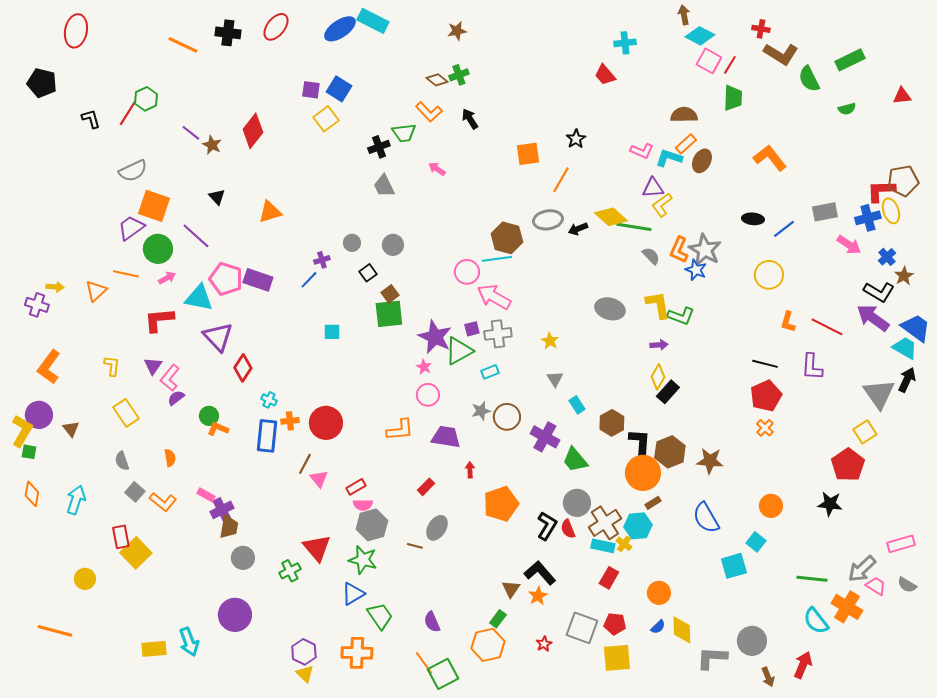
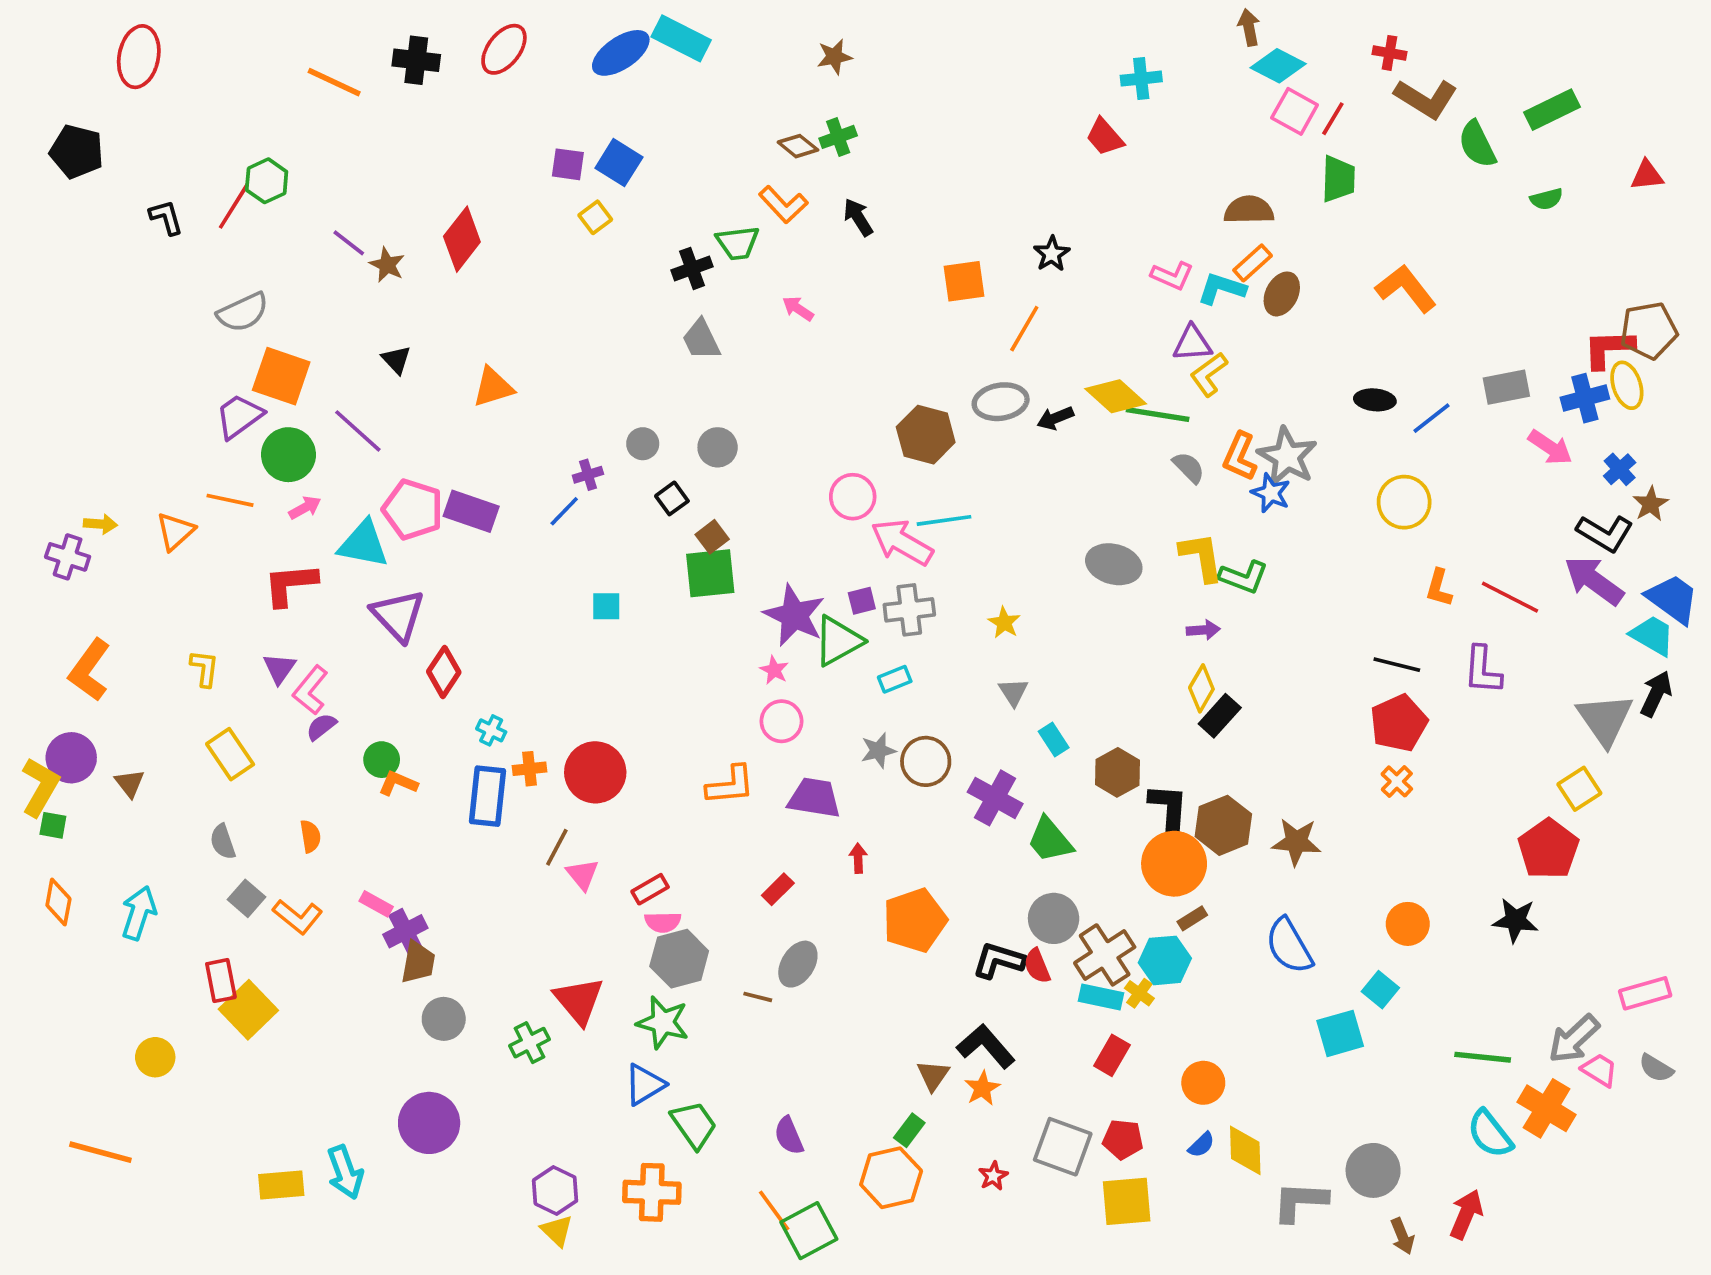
yellow square: (326, 119) -> (595, 217), size x0.7
cyan line: (497, 259) -> (944, 520), moved
black L-shape: (547, 526) -> (999, 960), turned -104

